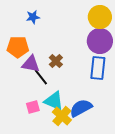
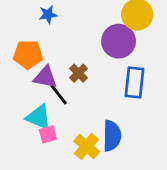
purple circle: (100, 41) -> (119, 41), moved
cyan triangle: (54, 101) -> (39, 117), moved
blue semicircle: (81, 108) -> (112, 136), turned 120

